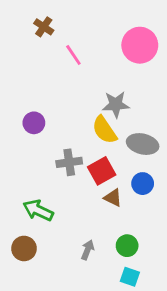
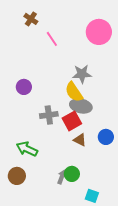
gray ellipse: (143, 144) -> (81, 106), moved
blue circle: (143, 184) -> (106, 137), moved
green circle: (127, 246) -> (72, 174), moved

